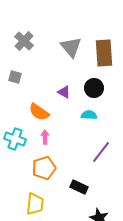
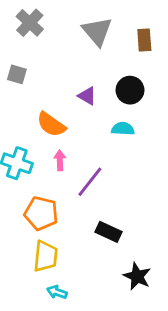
brown rectangle: (104, 53) -> (144, 40), size x0.6
purple line: (101, 152) -> (90, 182), moved
orange pentagon: (44, 168) -> (41, 213), moved, turned 30

